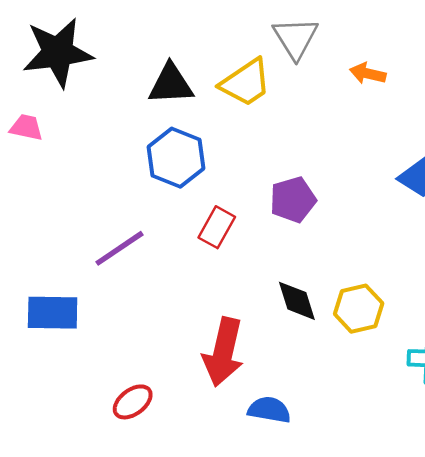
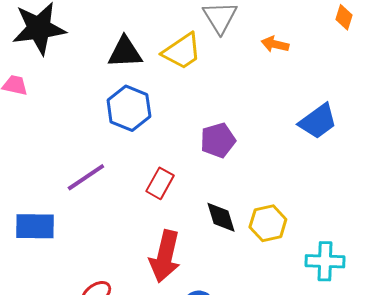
red rectangle: (217, 227) -> (160, 183), moved

